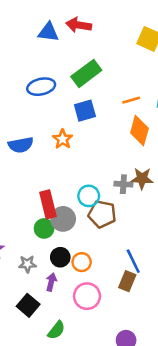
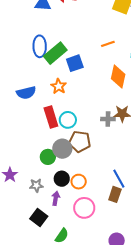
green rectangle: (86, 73) -> (55, 53), moved
blue ellipse: (41, 87) -> (40, 46), turned -75
orange line: (131, 100) -> (108, 44), moved
cyan circle: (89, 196) -> (68, 120), moved
red rectangle: (48, 204) -> (51, 117), moved
brown pentagon: (102, 214) -> (80, 142), moved

